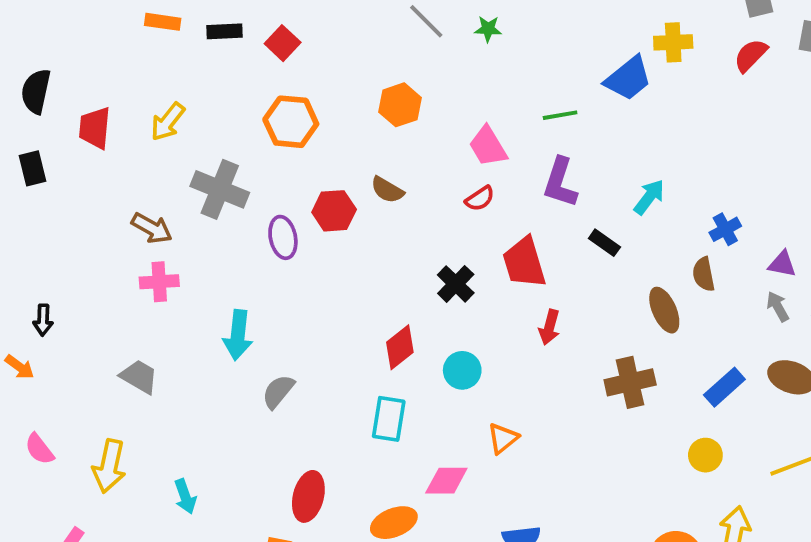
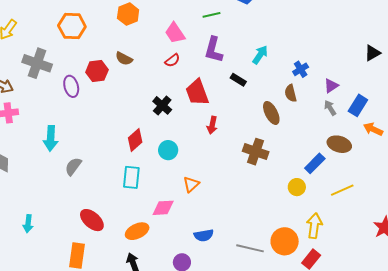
purple triangle: (782, 264) -> (331, 86), turned -42
brown cross: (630, 382) -> (256, 152), turned 35
blue rectangle: (724, 387) -> (315, 163), moved
cyan arrow: (185, 496) -> (28, 224), turned 30
red ellipse: (308, 496) -> (92, 220), turned -60

